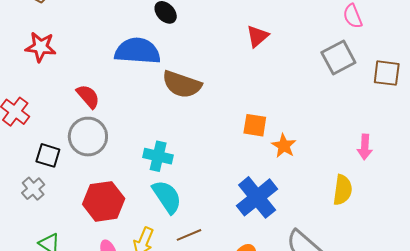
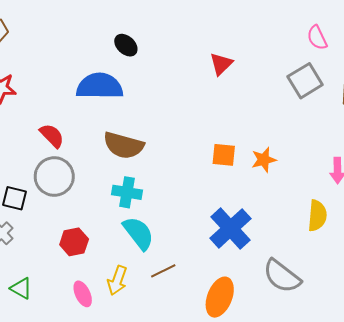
brown semicircle: (182, 84) -> (124, 145), moved
orange star: (284, 146) -> (264, 160), moved, turned 30
red hexagon: (104, 201) -> (74, 242), size x0.7

